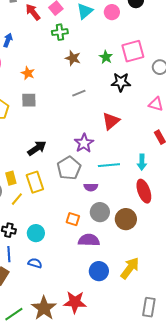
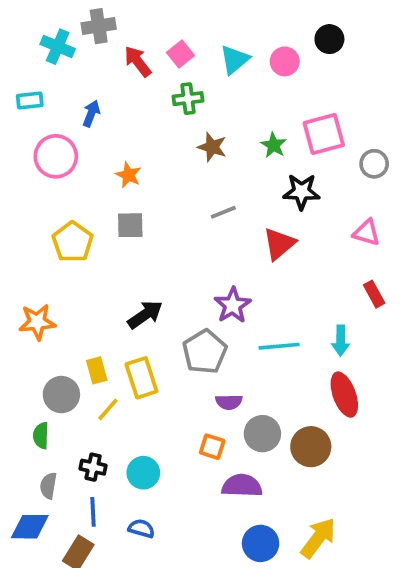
red triangle: (111, 121) -> (279, 244), moved
purple semicircle: (91, 187) -> (229, 402), moved

